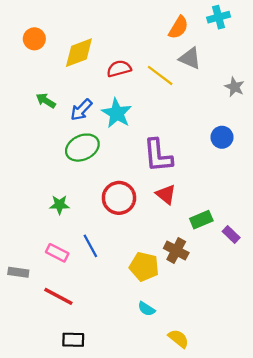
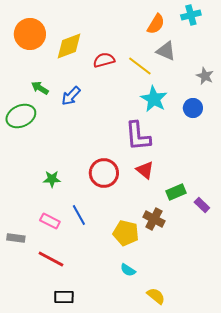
orange circle: (34, 39) -> (30, 34), size x1.6
cyan star: (117, 113) -> (154, 99), moved
blue circle: (222, 137) -> (193, 108), moved
green ellipse: (82, 148) -> (21, 116), moved

